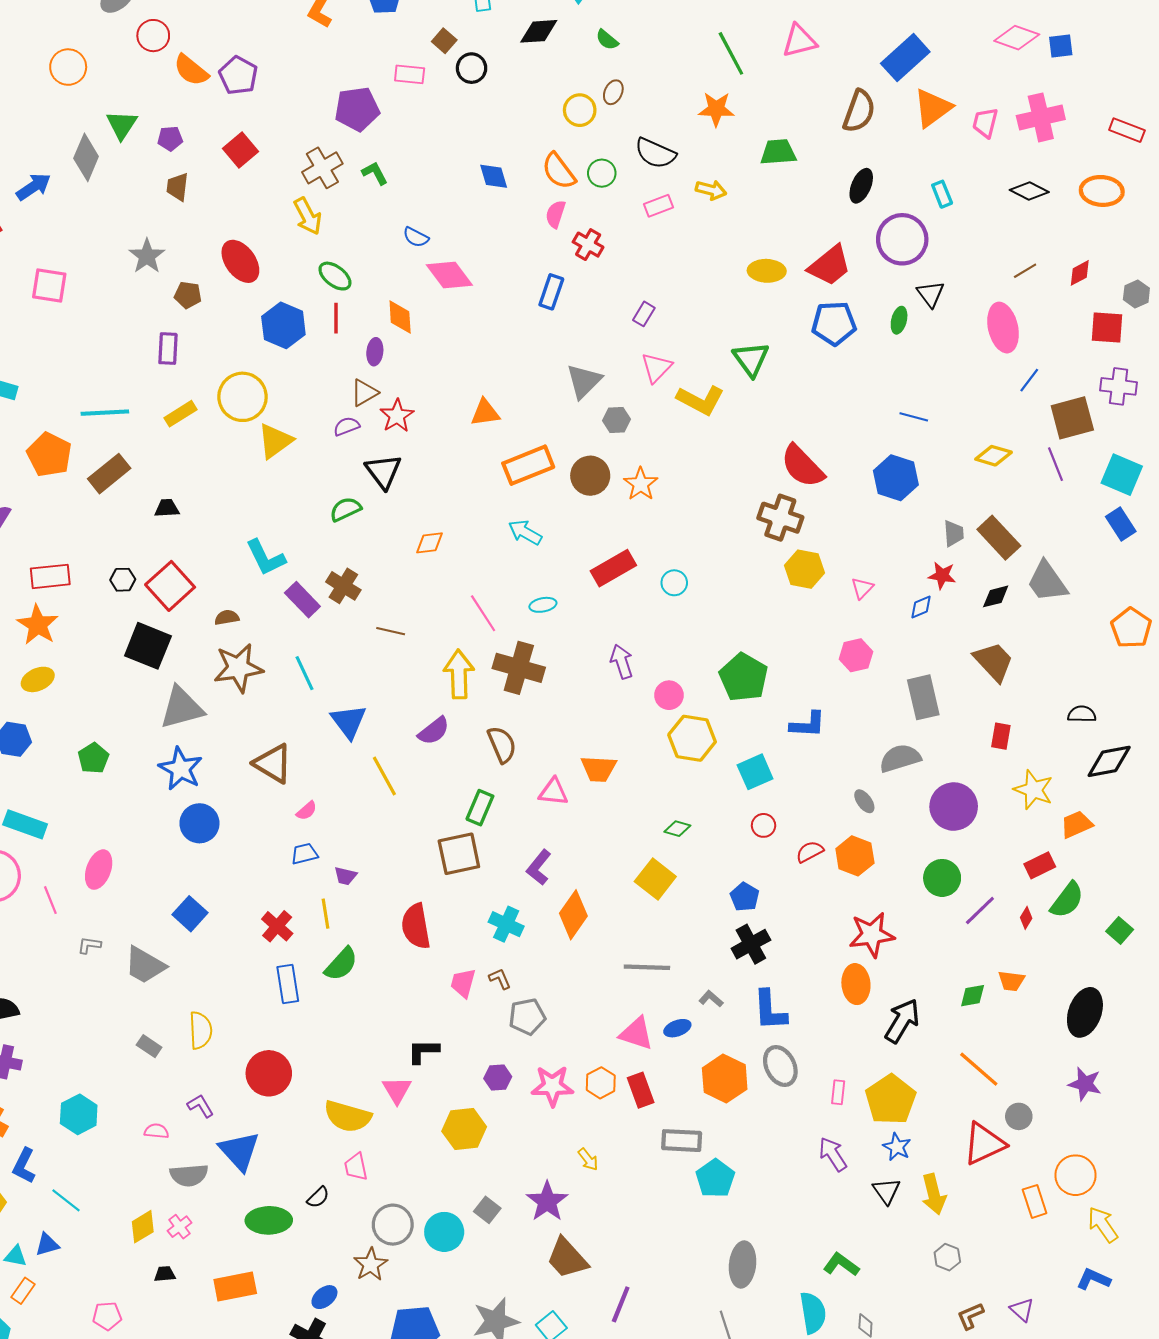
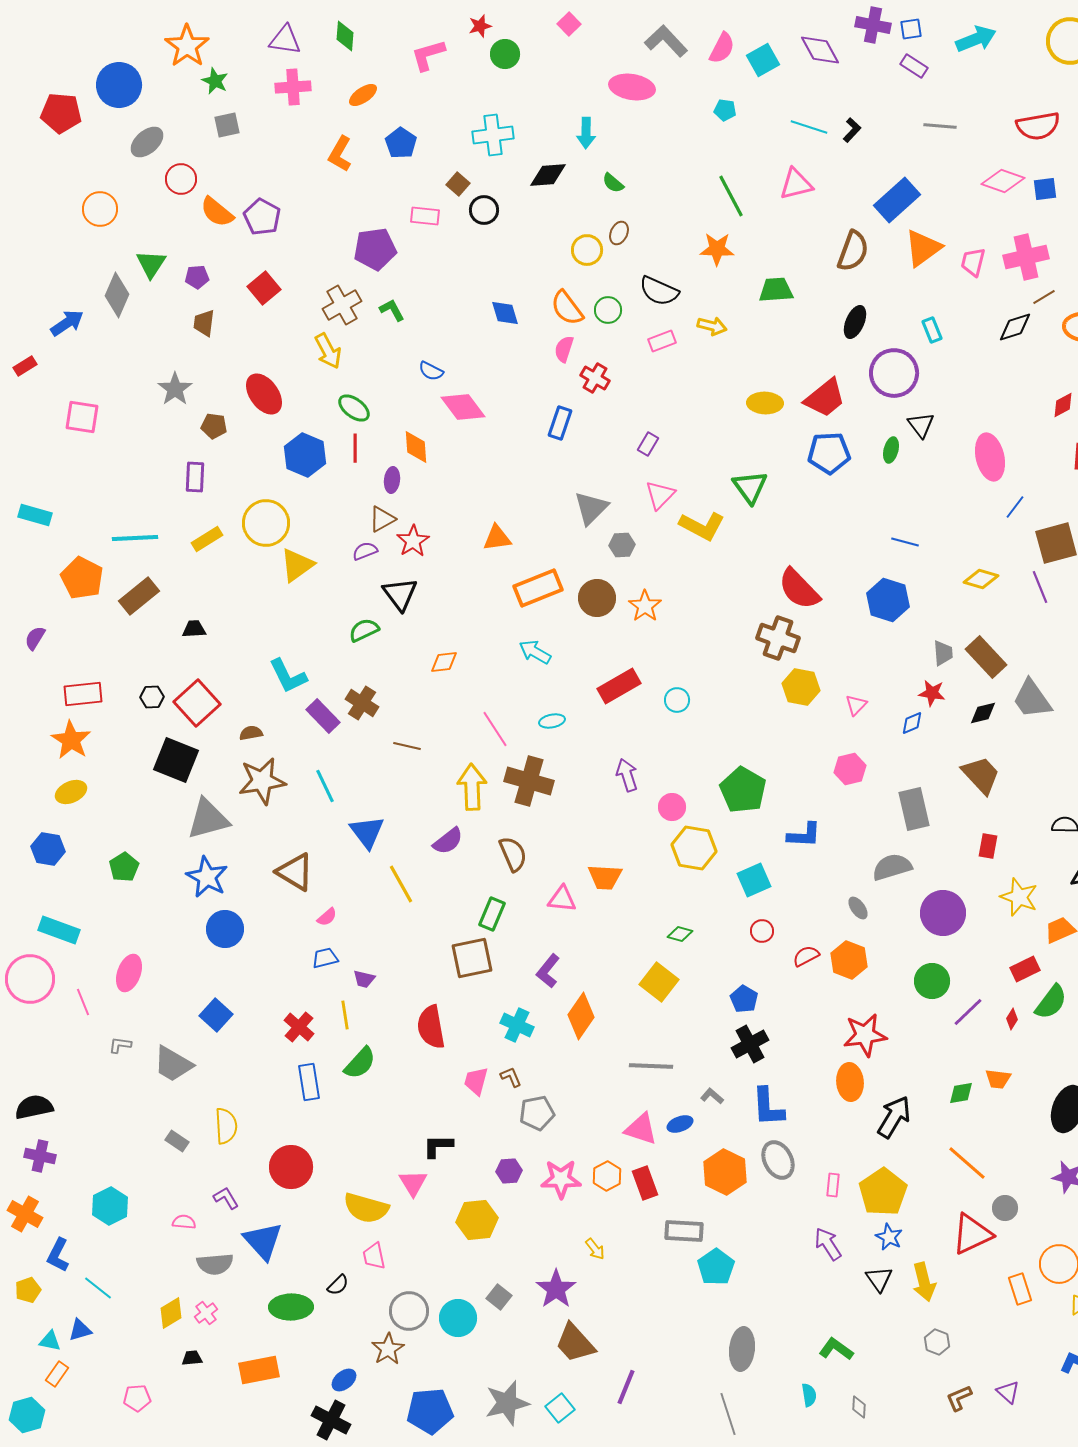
black diamond: (1029, 191) -> (1015, 327), turned -45
brown line: (1025, 271) -> (1044, 297), moved
cyan semicircle: (813, 1313) -> (809, 1395), size x0.6

